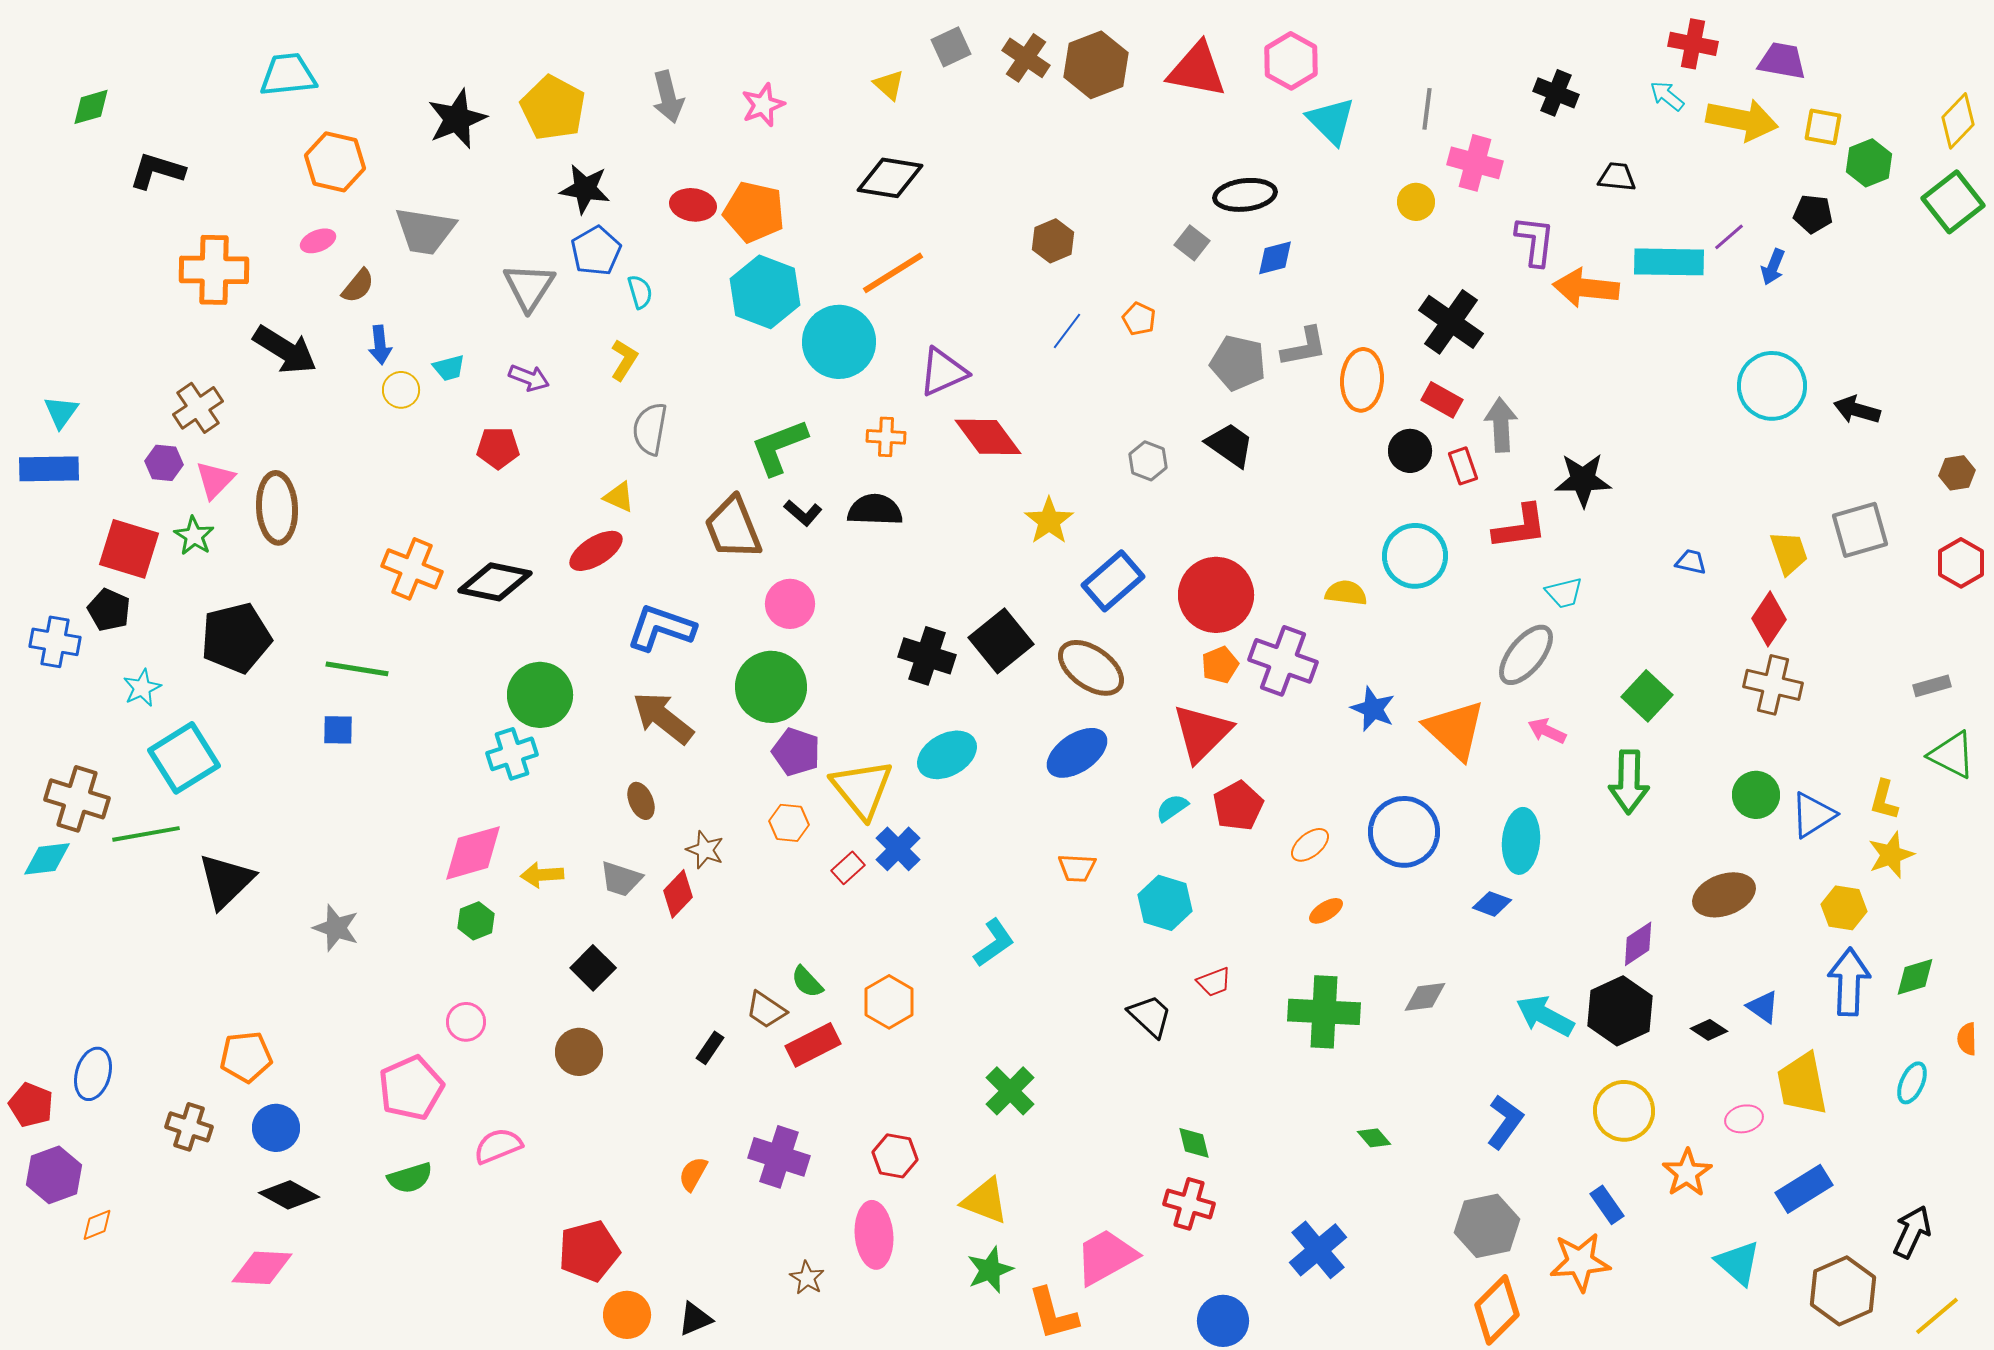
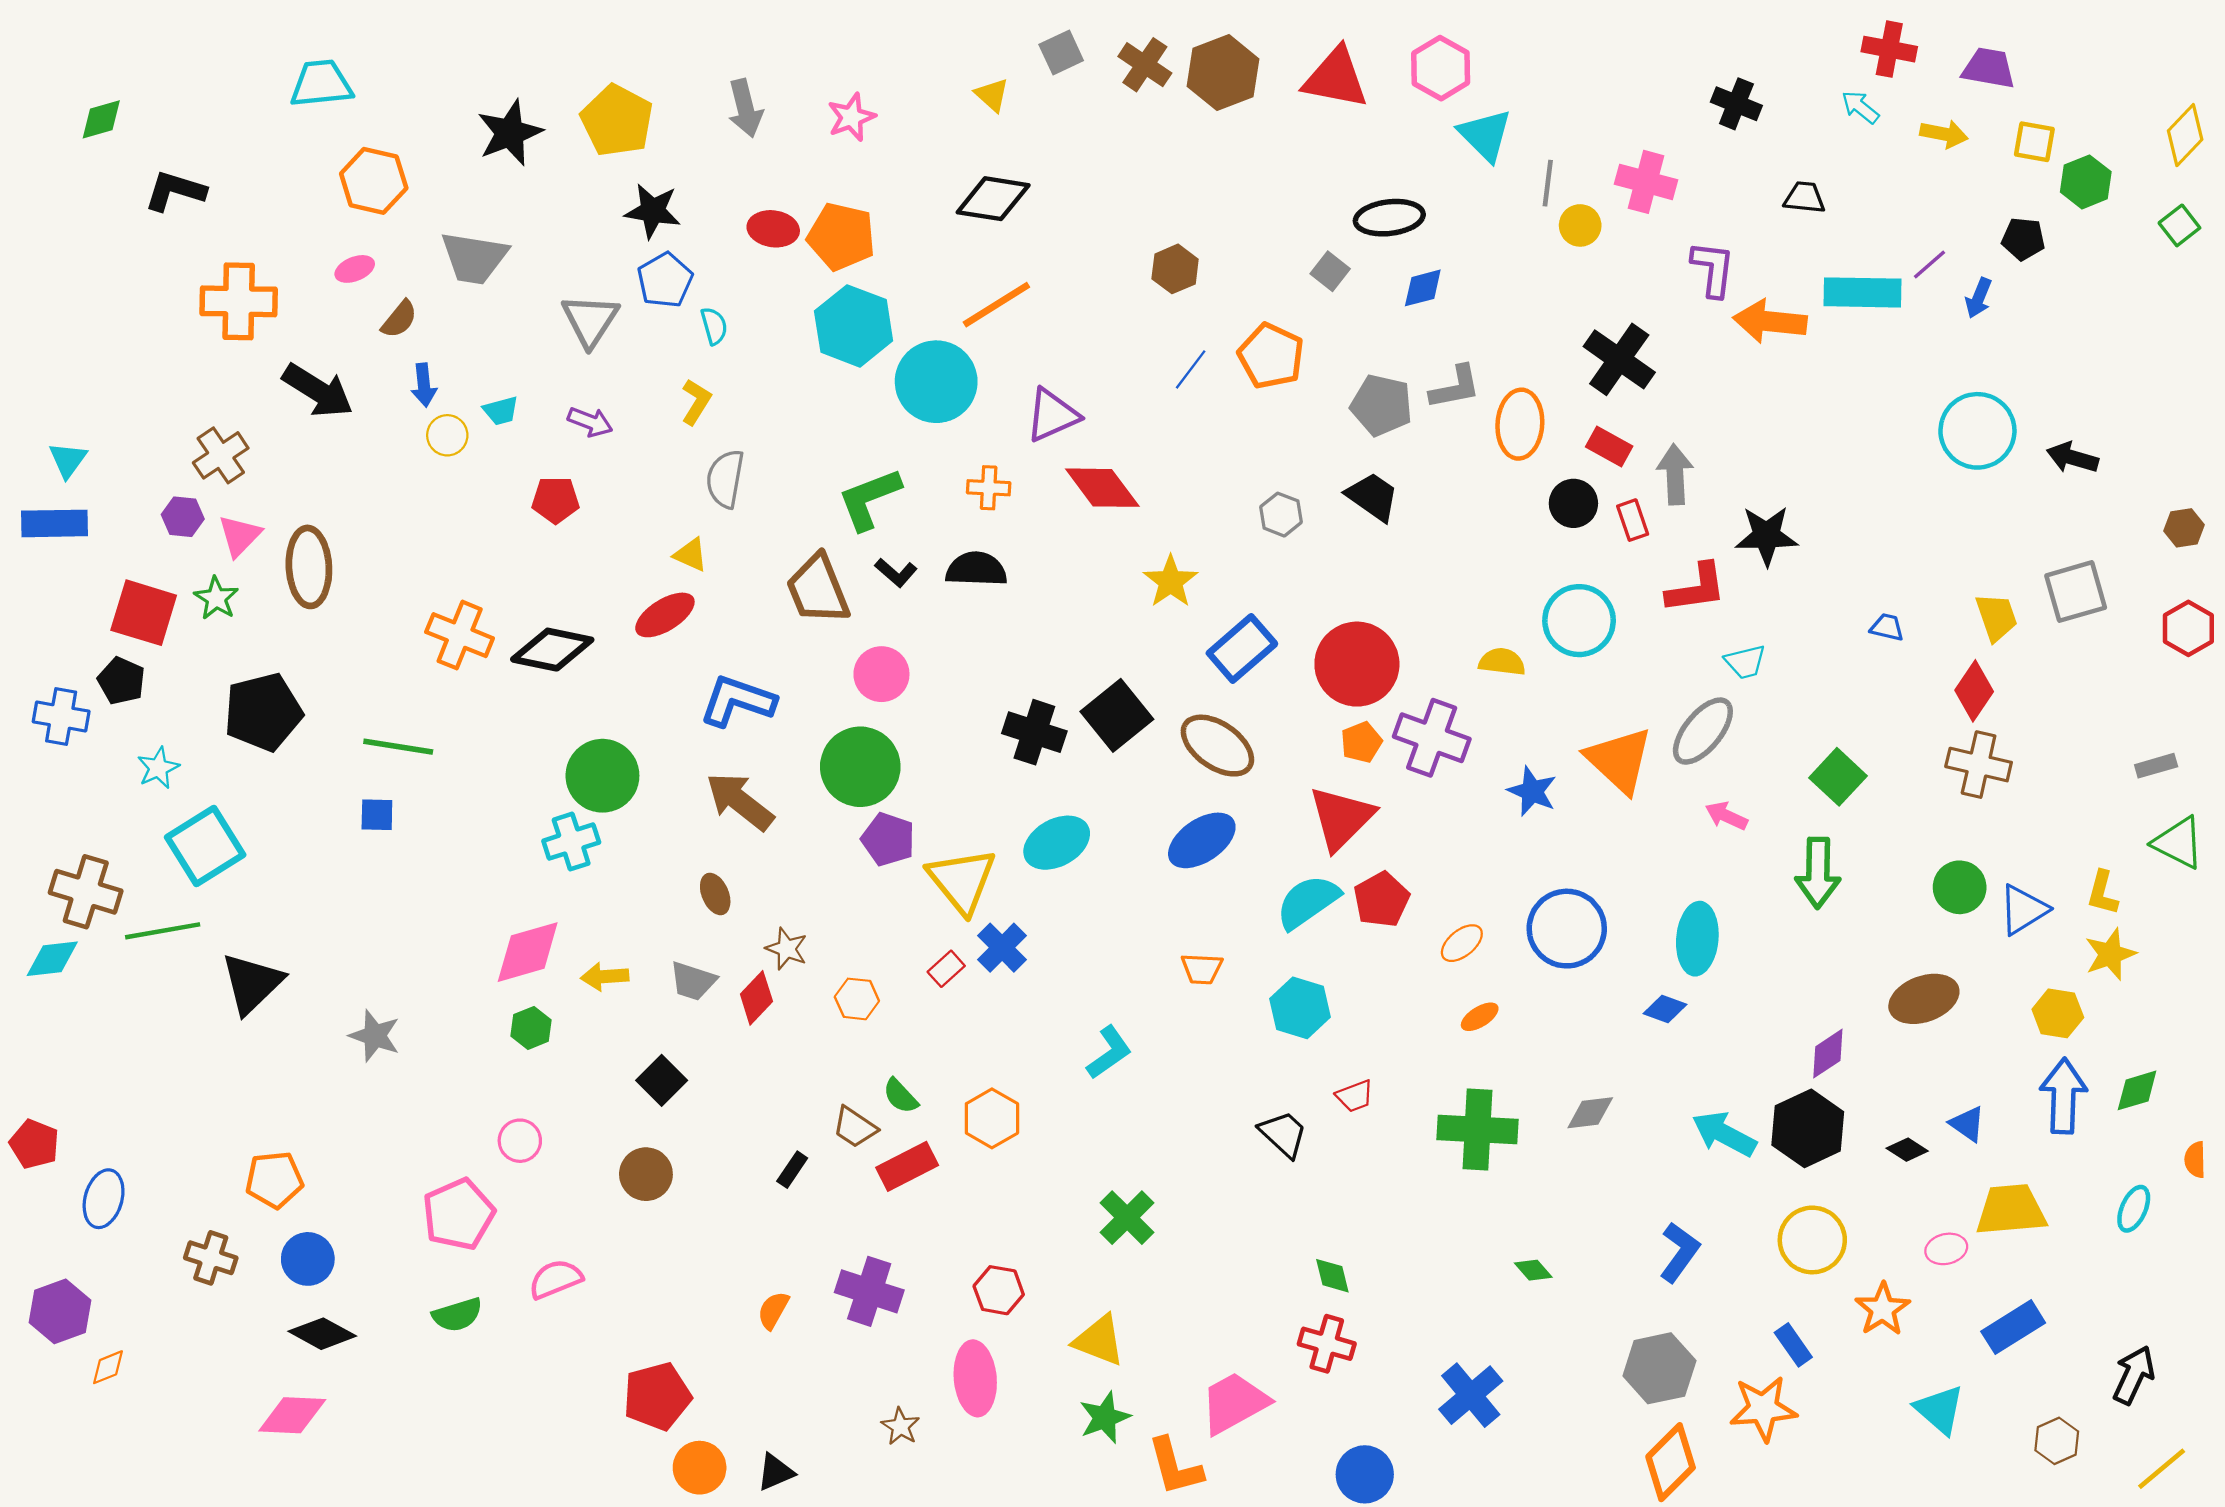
gray line: (1427, 109) -> (1548, 183), moved
yellow arrow: (1742, 120) -> (1944, 134), size x0.6
green square: (1953, 202) -> (2179, 225), size x0.6
orange pentagon: (1139, 319) -> (1271, 356), size x1.8
orange triangle: (1455, 730) -> (1619, 760), moved
cyan semicircle: (1172, 808) -> (1308, 902), size x1.8
orange hexagon: (789, 823) -> (857, 999), moved
yellow trapezoid: (1802, 1084) -> (2011, 1210), turned 96
red pentagon: (31, 1105) -> (34, 1144), moved
brown hexagon: (1843, 1291) -> (2057, 1441), size x0.6

